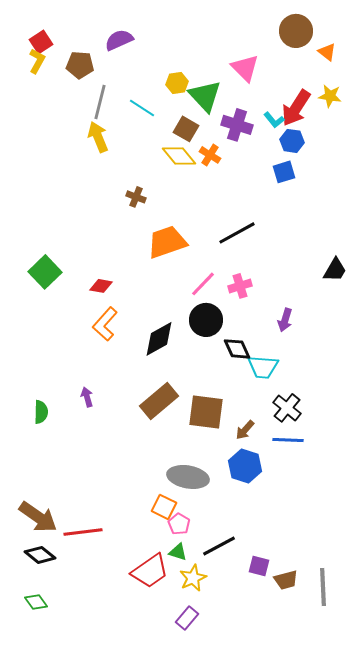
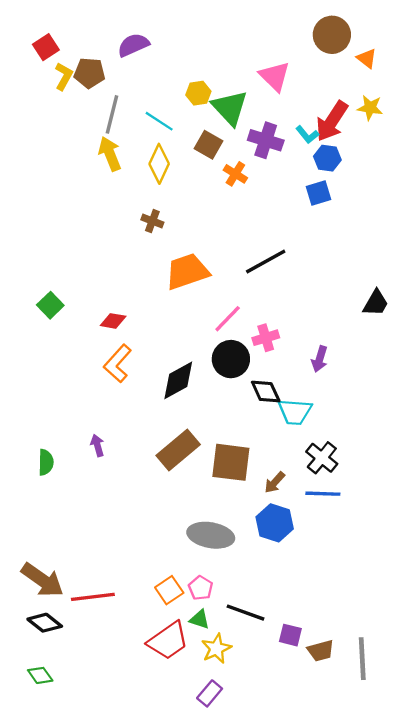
yellow L-shape: (37, 61) -> (64, 76), moved
yellow diamond: (179, 156) -> (159, 164), moved, turned 64
green square: (45, 272) -> (50, 305), size x0.7
pink cross: (240, 286) -> (266, 338), moved
orange square: (164, 507) -> (169, 590), moved, turned 30
black line: (219, 546) -> (246, 613), turned 48

